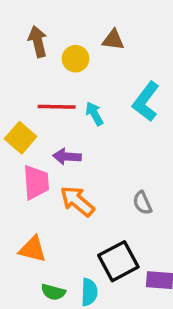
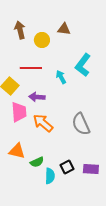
cyan arrow: (94, 114) -> (61, 77), moved
gray semicircle: (142, 203) -> (81, 124), size x1.6
black square: (118, 261) -> (67, 167), moved, size x0.6
green semicircle: (53, 292) -> (37, 162), moved, turned -40

